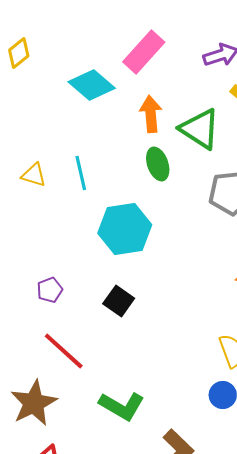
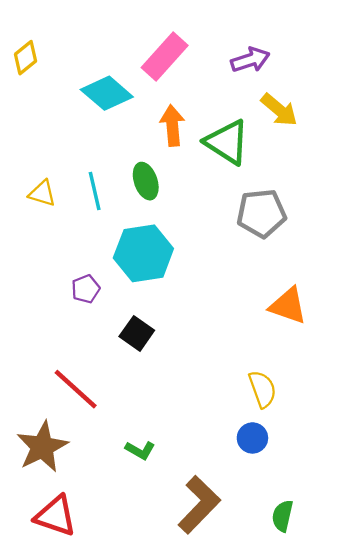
green ellipse: (158, 164) -> (146, 181), moved
purple pentagon: (50, 290) -> (86, 289), moved
green L-shape: (122, 406) -> (140, 450), size x0.6

